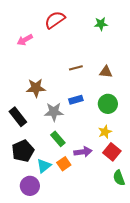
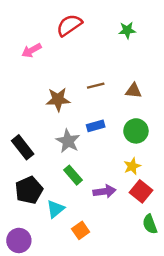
brown star: (36, 88) -> (58, 99), moved
gray star: (54, 112) -> (68, 141), turned 30
orange square: (64, 164) -> (81, 230), moved
purple circle: (30, 186) -> (19, 240), moved

